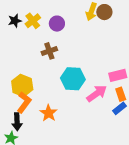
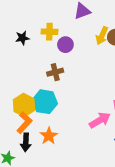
yellow cross: (33, 21) -> (49, 32), moved, turned 35
cyan hexagon: (73, 79) -> (45, 102), moved
black arrow: (17, 122) -> (26, 142), moved

